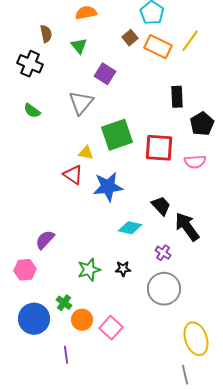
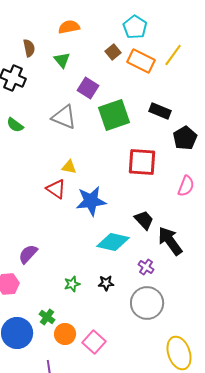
black rectangle: (177, 97) -> (160, 111), turned -65
gray triangle: (81, 103) -> (64, 117), turned -48
green square: (117, 135) -> (114, 115), moved
pink semicircle: (195, 162) -> (186, 186), moved, turned -65
cyan diamond: (130, 228) -> (113, 242), size x1.4
green star: (89, 270) -> (72, 284), size x0.7

